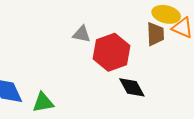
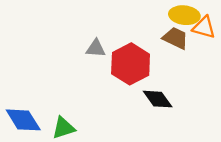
brown trapezoid: (155, 34) -> (176, 38), turned -55

